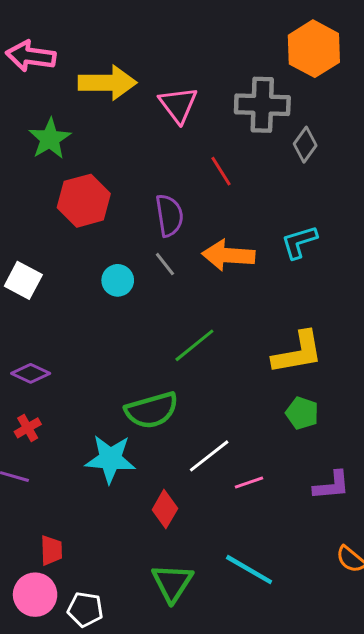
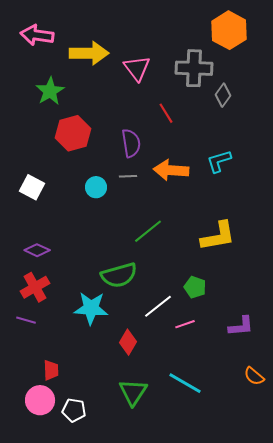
gray line: (165, 264) -> (128, 176), turned -54
green pentagon: (302, 413) -> (195, 287), moved
red cross: (28, 428) -> (35, 287), size x1.6

